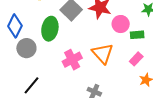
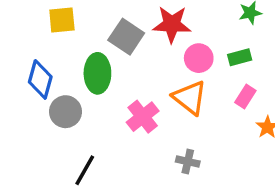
pink circle: (121, 24) -> (199, 58), moved

